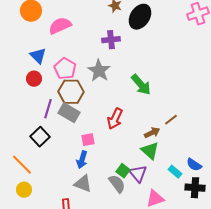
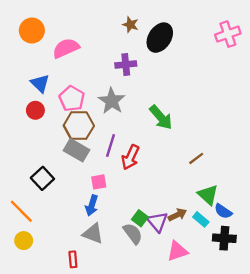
purple line: (48, 109) -> (110, 146), moved
brown arrow: (152, 133) -> (177, 215), moved
green triangle: (150, 151) -> (208, 195), moved

